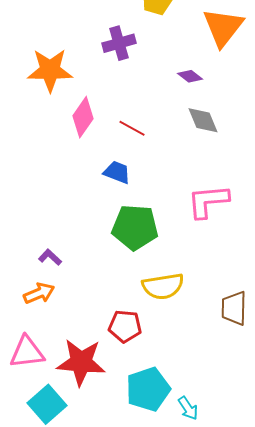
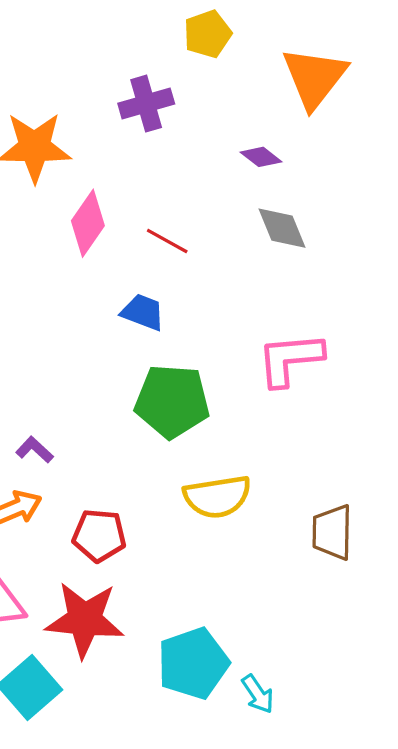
red pentagon: (125, 326) -> (99, 535), moved

